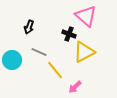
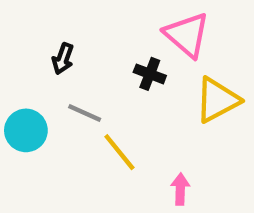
yellow triangle: (84, 52) -> (217, 100), moved
pink arrow: (75, 87) -> (180, 189), moved, turned 136

